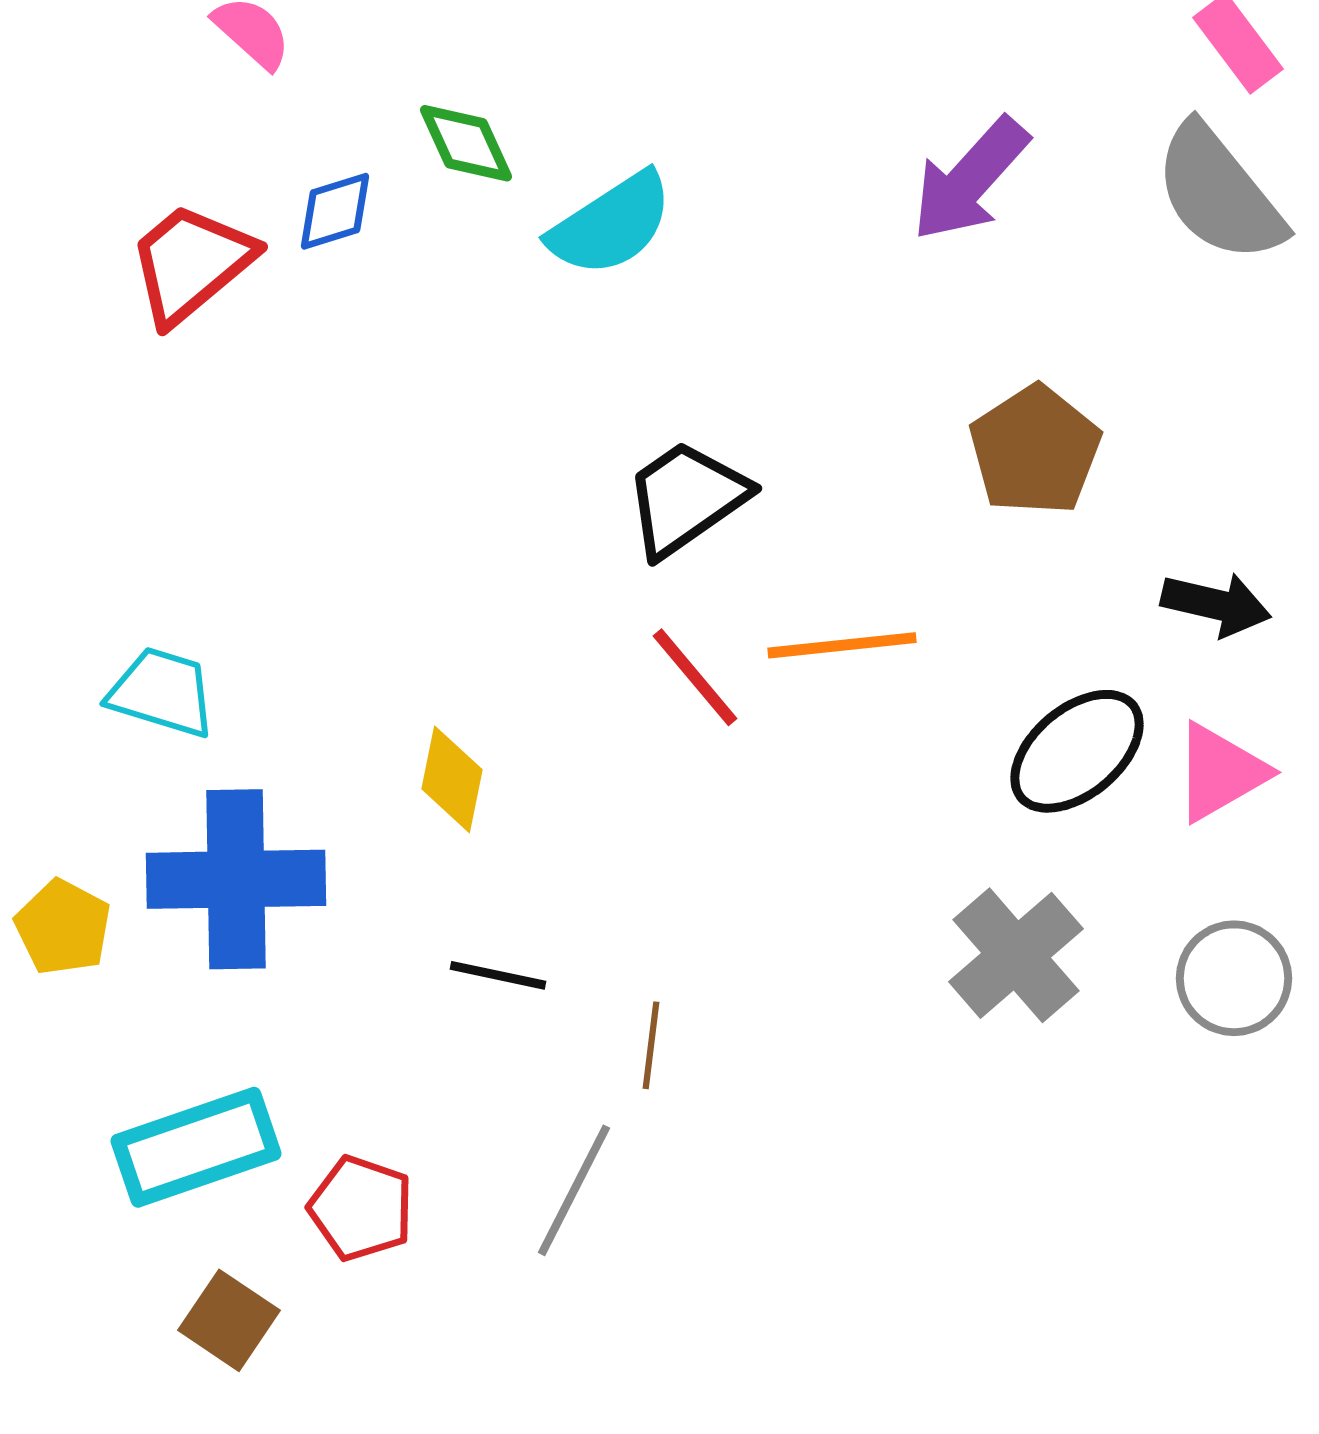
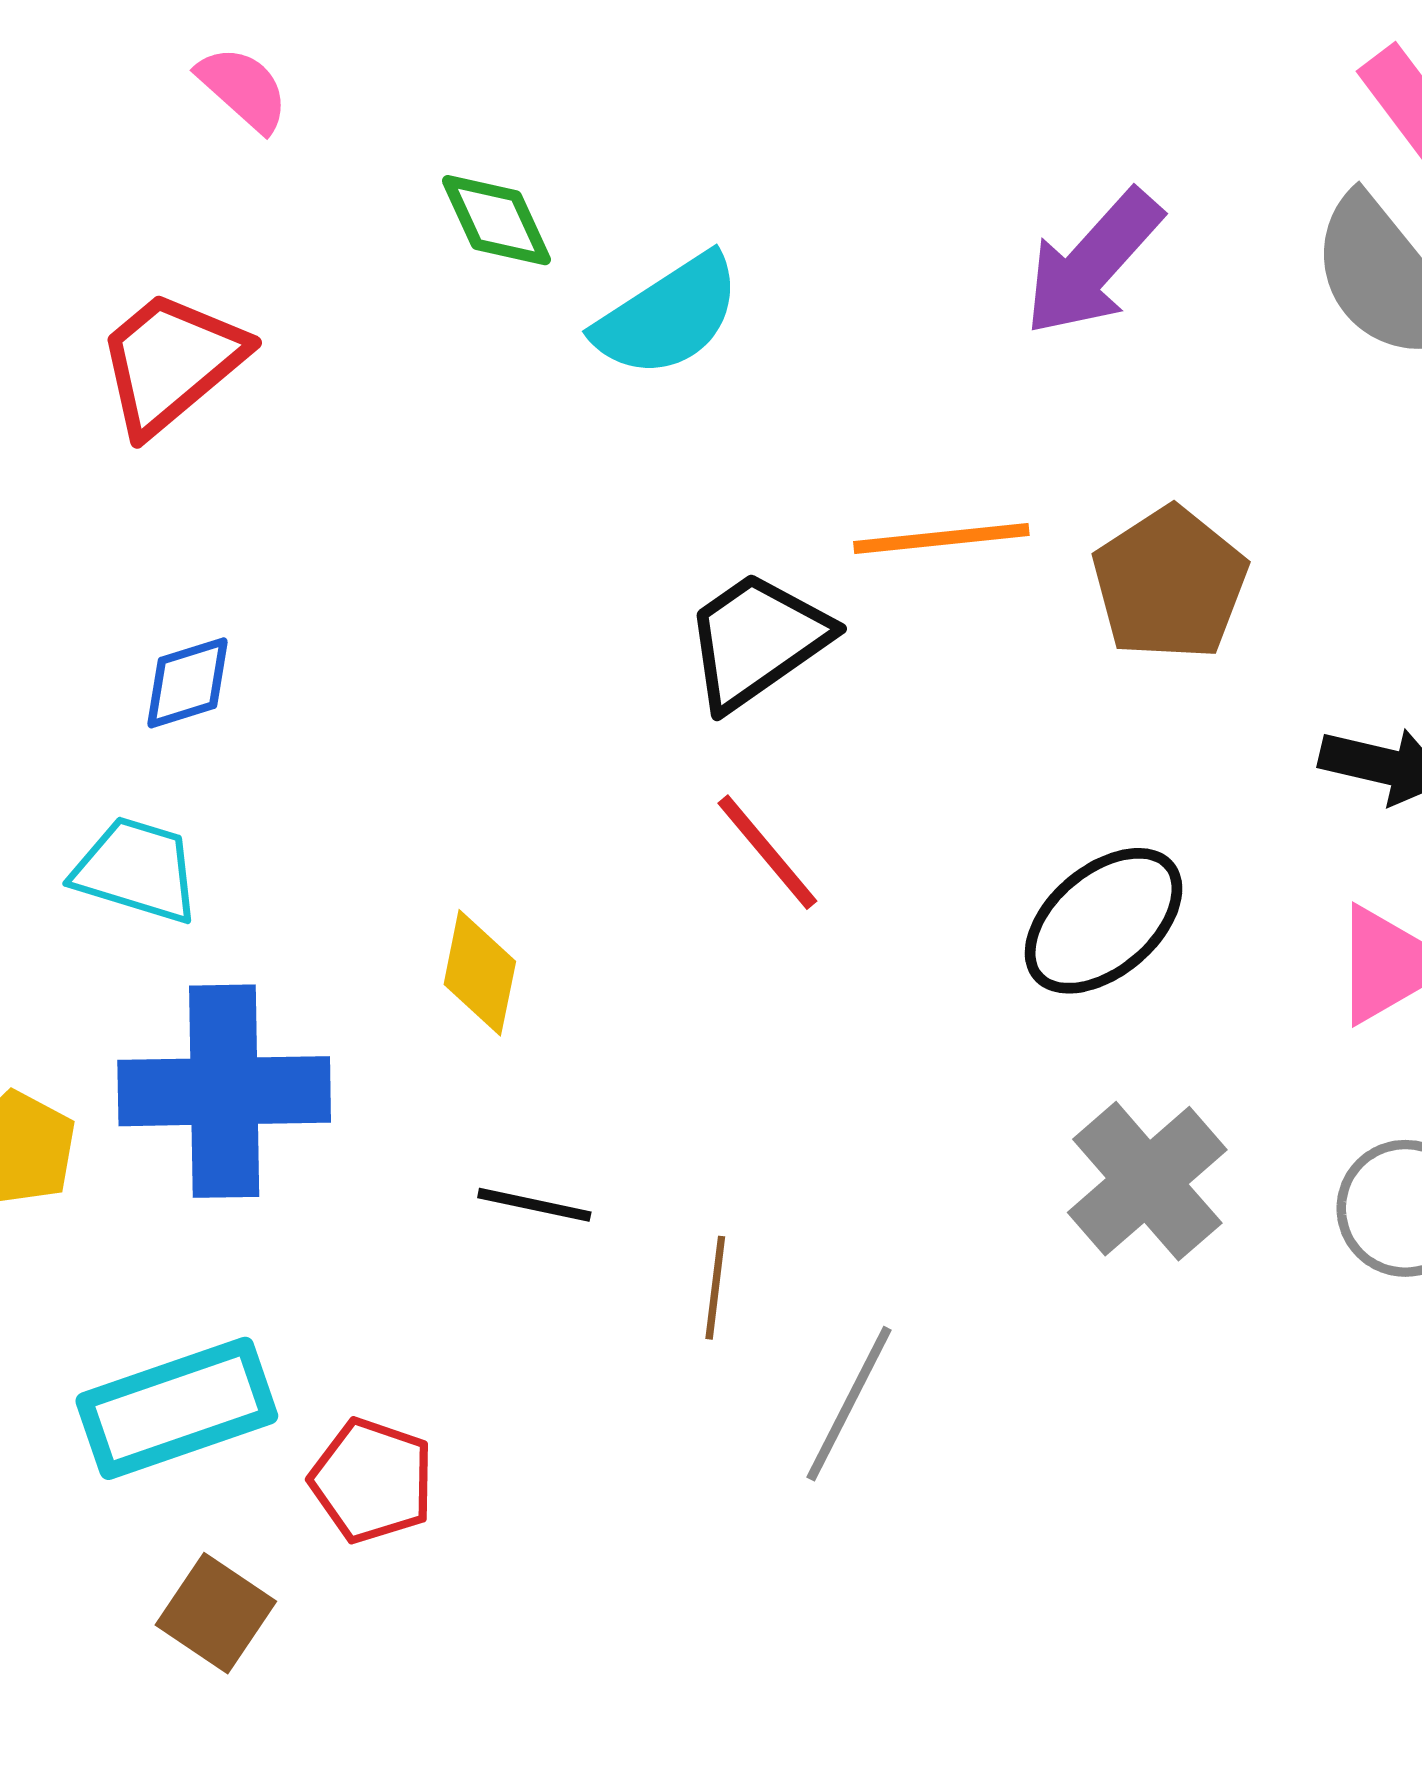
blue diamond: (335, 211) -> (187, 683), moved
orange line: (842, 645) -> (941, 538), moved
black ellipse: (1077, 751) -> (1104, 921), moved
gray line: (574, 1190) -> (849, 1404), moved

